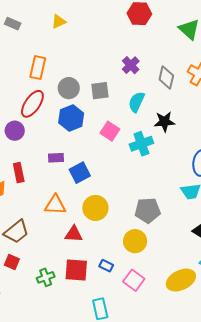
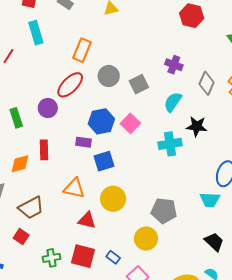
purple cross: (131, 65) -> (174, 65), turned -36
gray square: (100, 91) -> (139, 84), turned -30
blue hexagon: (71, 118) -> (101, 121), moved
pink square: (110, 131) -> (130, 123), moved

